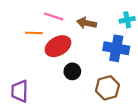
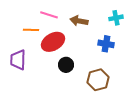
blue cross: (116, 48) -> (106, 44), size x0.7
purple trapezoid: (20, 91) -> (18, 60), moved

